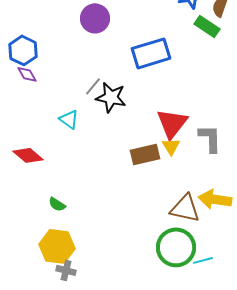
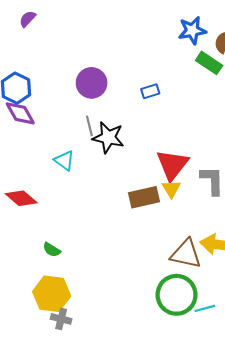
purple circle: (95, 18) -> (92, 83), moved
blue rectangle: (151, 53) -> (150, 91), size x0.5
purple diamond: (27, 74) -> (20, 113), size x1.4
gray line: (93, 86) -> (89, 126), turned -54

